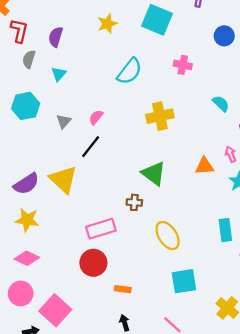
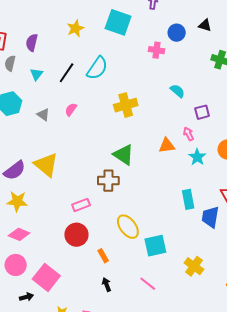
pink cross: (183, 65) -> (157, 50), moved
gray triangle: (64, 121) -> (43, 115), turned -32
black line: (91, 147) -> (67, 73), moved
brown cross: (134, 202) -> (108, 181), size x1.5
pink rectangle: (101, 229) -> (81, 205), size x0.7
yellow ellipse: (168, 236) -> (128, 227), moved
orange rectangle: (123, 289) -> (103, 256), turned 56

